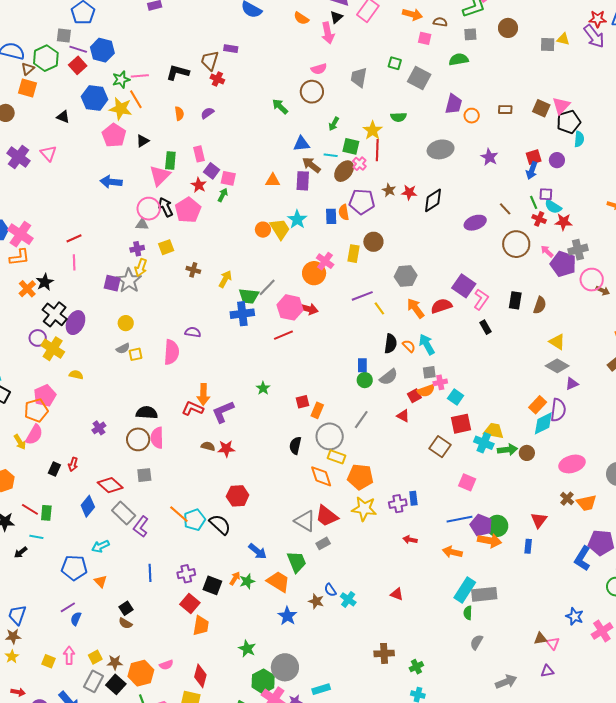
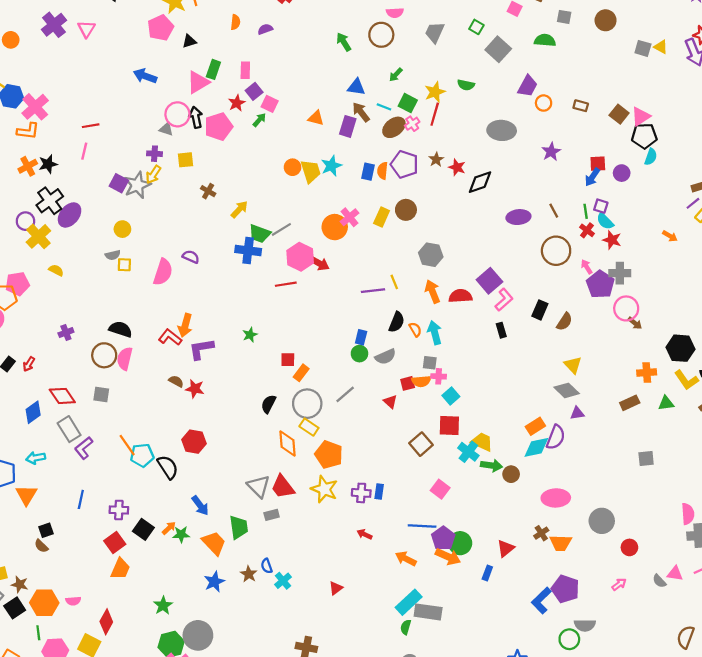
purple line: (362, 296) -> (373, 291), moved
orange triangle: (101, 581) -> (26, 495), size x1.5
red triangle: (397, 594) -> (336, 588), turned 48

